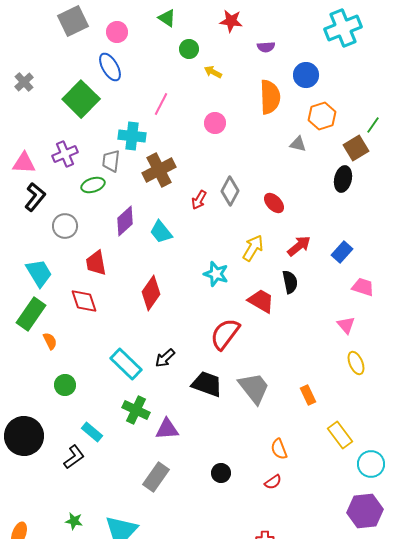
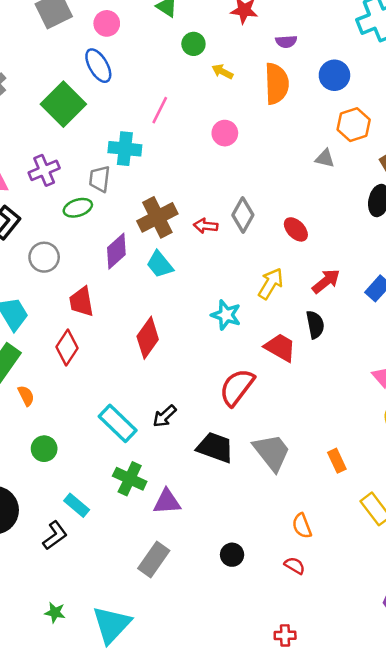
orange semicircle: (270, 97) -> (277, 84), moved
brown cross: (159, 170) -> (157, 217), moved
red arrow: (199, 200) -> (206, 226), turned 66
red diamond: (84, 301) -> (67, 347), turned 52
red semicircle: (273, 482) -> (295, 566), turned -114

